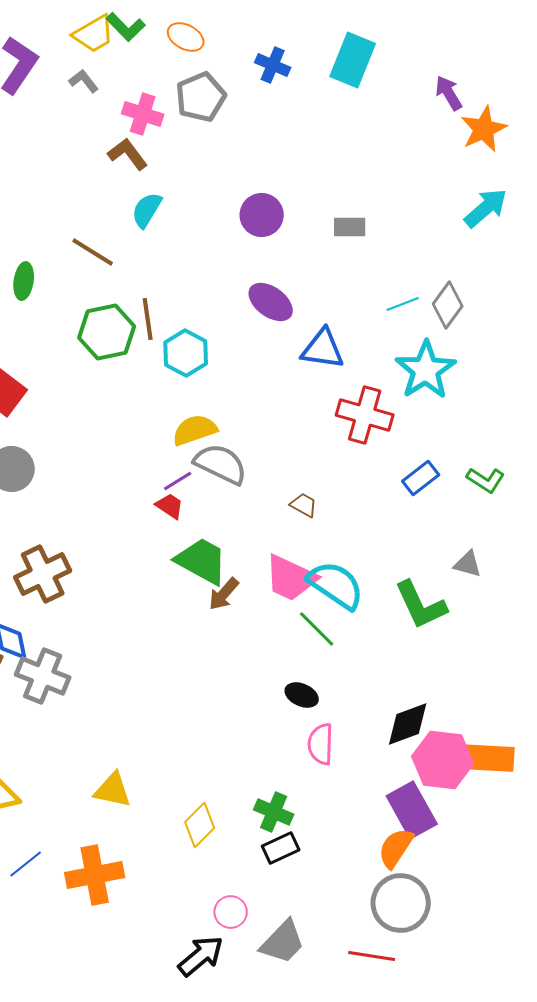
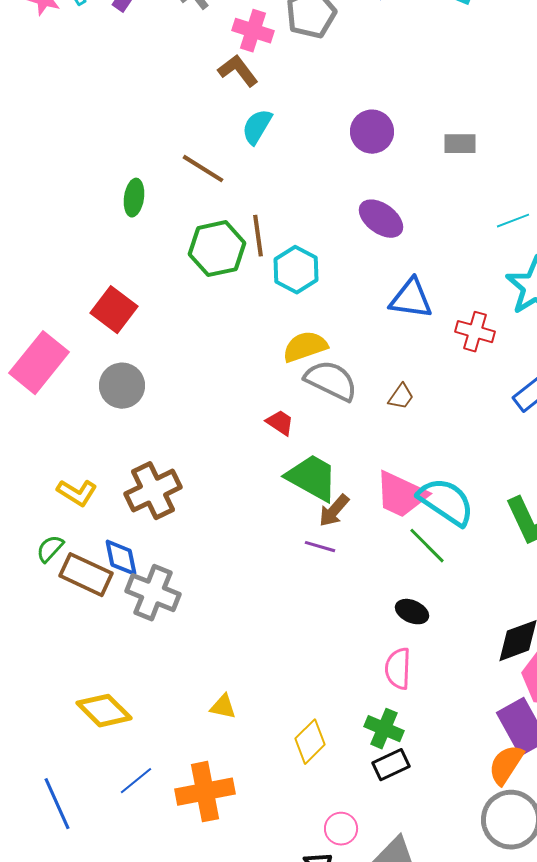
blue triangle: (323, 349) -> (411, 299), moved
red cross: (365, 415) -> (475, 332), size x0.7
purple line: (178, 481) -> (320, 547), moved, turned 48
brown trapezoid: (304, 505) -> (401, 397), moved, turned 96
pink semicircle: (321, 744) -> (398, 669), moved
yellow triangle: (113, 790) -> (223, 707), size x0.7

